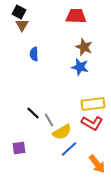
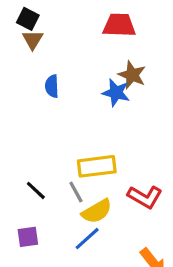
blue star: (80, 67) -> (116, 93), moved
yellow rectangle: (93, 104) -> (97, 166), moved
black line: (33, 113) -> (36, 190), moved
blue line: (69, 149) -> (87, 239), moved

